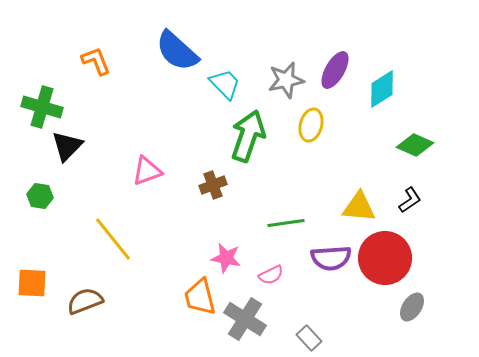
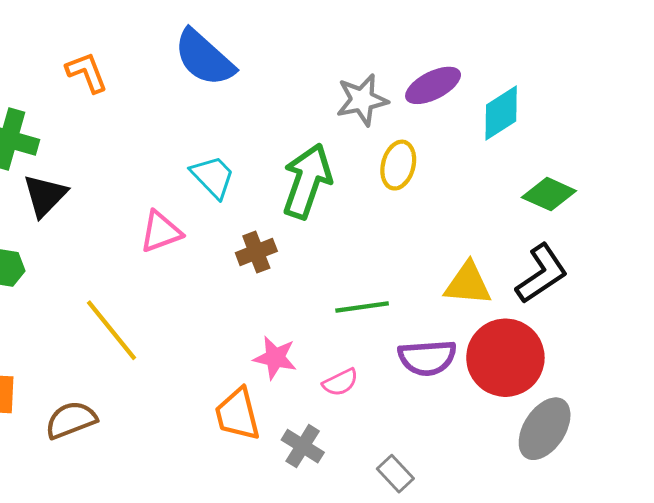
purple ellipse: (335, 70) -> (433, 85), turned 33
cyan trapezoid: (225, 84) -> (213, 177), moved
black L-shape: (410, 200) -> (542, 274), size x1.6
gray ellipse: (412, 307) -> (545, 429), size x1.5
gray cross: (245, 319) -> (303, 446), size x0.7

